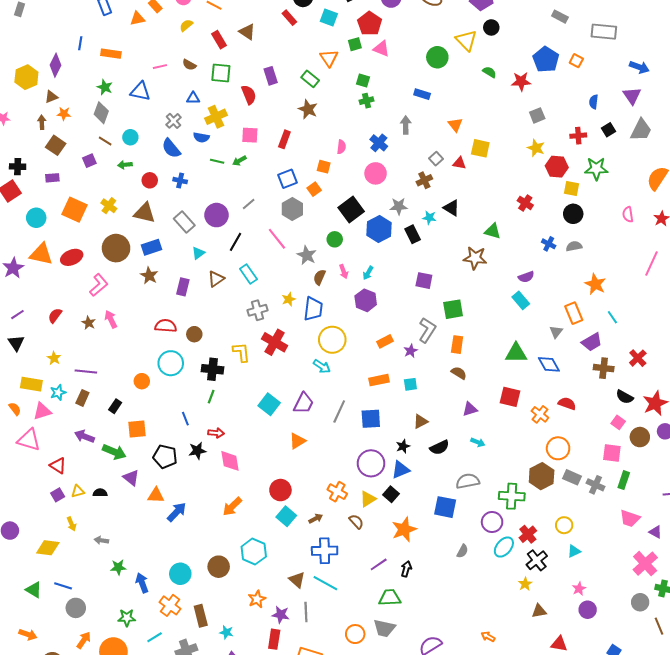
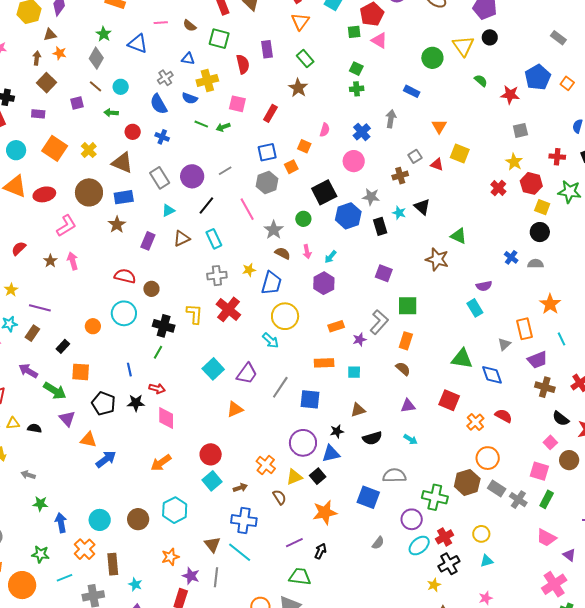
orange triangle: (329, 58) -> (300, 22), moved
red cross: (525, 203) -> (498, 188), moved
brown semicircle: (319, 277) -> (283, 253), turned 84

